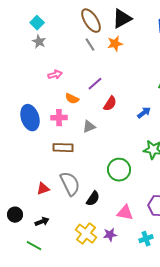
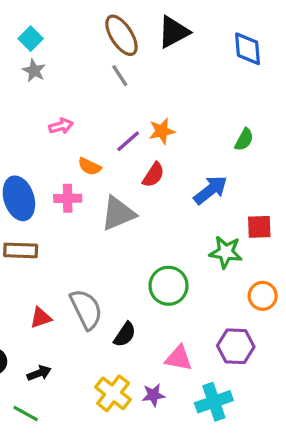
orange star: (115, 44) -> (162, 131), moved
blue arrow: (144, 113) -> (211, 190), size x1.5
gray triangle: (89, 127) -> (118, 213), size x1.6
brown rectangle: (63, 148) -> (21, 250), moved
cyan cross: (146, 239) -> (214, 402), size x1.5

